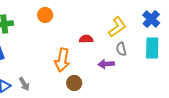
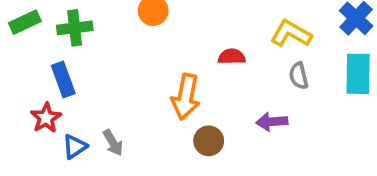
yellow L-shape: (117, 27) -> (291, 34), turned -115
purple arrow: (106, 64) -> (272, 122), moved

